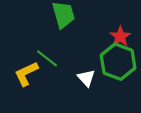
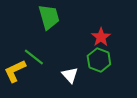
green hexagon: (118, 62) -> (99, 60), size x0.7

